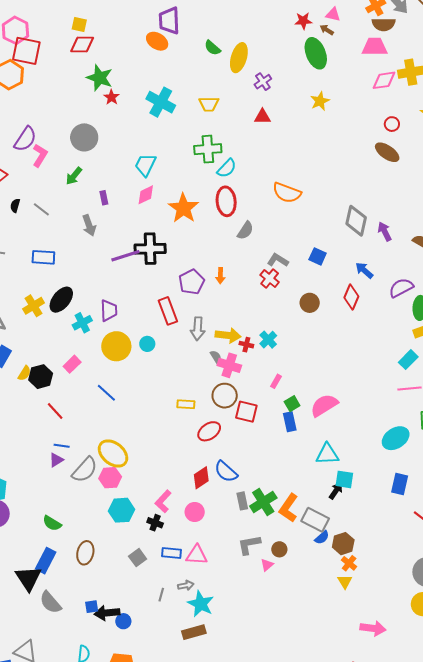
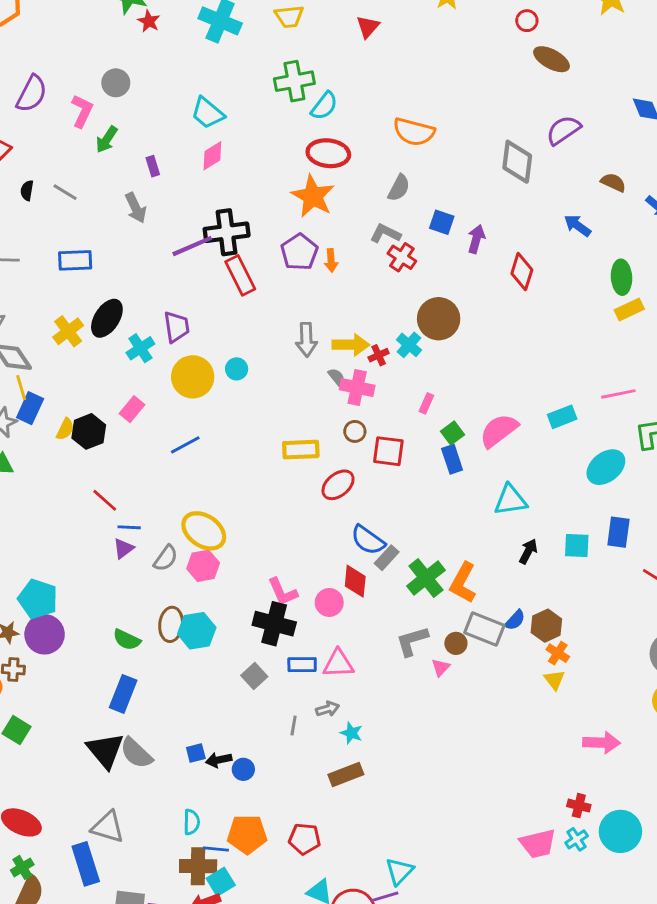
red triangle: (262, 117) -> (368, 27), turned -42
red circle: (392, 124) -> (527, 21), moved
gray circle: (84, 137) -> (116, 83), size x0.7
pink L-shape: (40, 155) -> (82, 111), moved
cyan trapezoid: (145, 165) -> (207, 113), turned -70
red ellipse: (226, 201) -> (328, 153), turned -72
orange star: (183, 208) -> (313, 196), moved
gray semicircle: (245, 231) -> (399, 188), moved
purple arrow: (385, 231) -> (476, 239), moved, turned 48
blue square: (318, 256) -> (442, 222), moved
gray L-shape: (278, 260) -> (385, 234), moved
blue arrow: (364, 270) -> (578, 226), moved
purple pentagon: (192, 282) -> (299, 252), moved
purple semicircle: (401, 288) -> (563, 130), moved
brown circle: (310, 303) -> (439, 319), moved, size x1.5
red rectangle: (168, 311) -> (240, 275), moved
red cross: (246, 345) -> (379, 355), turned -32
cyan rectangle: (408, 360) -> (562, 417), moved, turned 30
blue line: (106, 393) -> (185, 445), turned -65
brown circle: (225, 396) -> (355, 431), size x0.6
yellow rectangle: (186, 404) -> (301, 450), size x1.4
red line: (55, 411) -> (105, 500), moved
gray semicircle: (85, 470) -> (166, 558), size x0.7
red diamond: (201, 478) -> (355, 581), moved, turned -45
cyan square: (344, 479) -> (577, 546), moved
pink L-shape: (163, 501) -> (283, 592), turned -60
gray rectangle: (242, 501) -> (387, 558), moved, turned 60
cyan hexagon: (122, 510) -> (197, 631), moved
gray rectangle: (315, 520) -> (484, 629), moved
black cross: (155, 523) -> (274, 624), size x1.8
brown ellipse: (85, 553) -> (171, 624), moved
black triangle: (28, 578) -> (105, 750), moved
cyan star: (201, 604) -> (351, 733), size x0.6
black arrow: (107, 613) -> (219, 760), size x0.7

